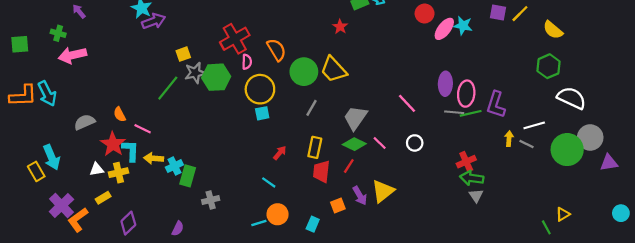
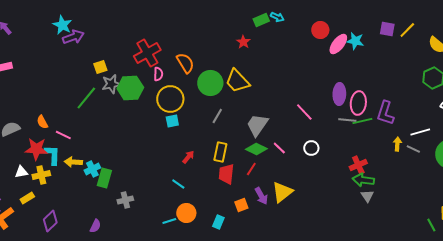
red star: (113, 144) -> (36, 149), turned -30

